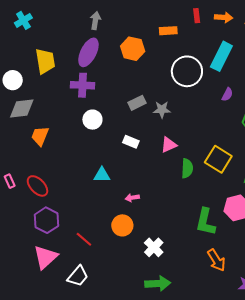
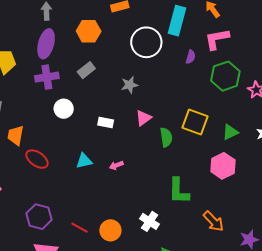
gray rectangle: (137, 103) -> (86, 70), moved
red ellipse: (37, 186) -> (37, 159), moved
pink arrow: (132, 198) -> (116, 165), moved
green L-shape: (206, 222) -> (179, 191), moved
orange circle: (122, 225) -> (110, 230), moved

